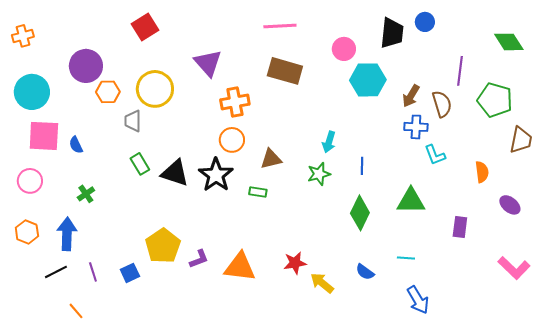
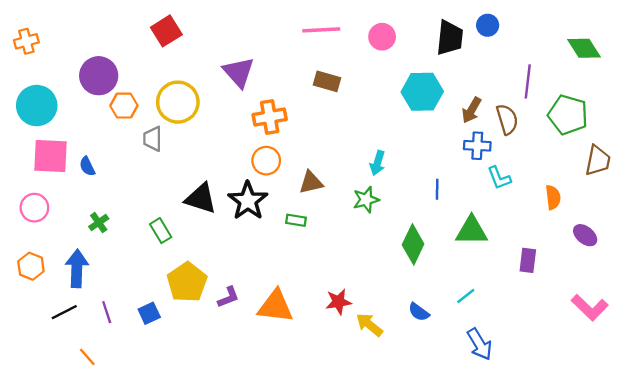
pink circle: (344, 49) -> (382, 37), moved
brown rectangle: (285, 71) -> (327, 81), size x0.7
green rectangle: (140, 164) -> (161, 231), moved
blue line: (362, 166) -> (437, 189), moved
cyan line: (406, 258) -> (466, 296), turned -42

